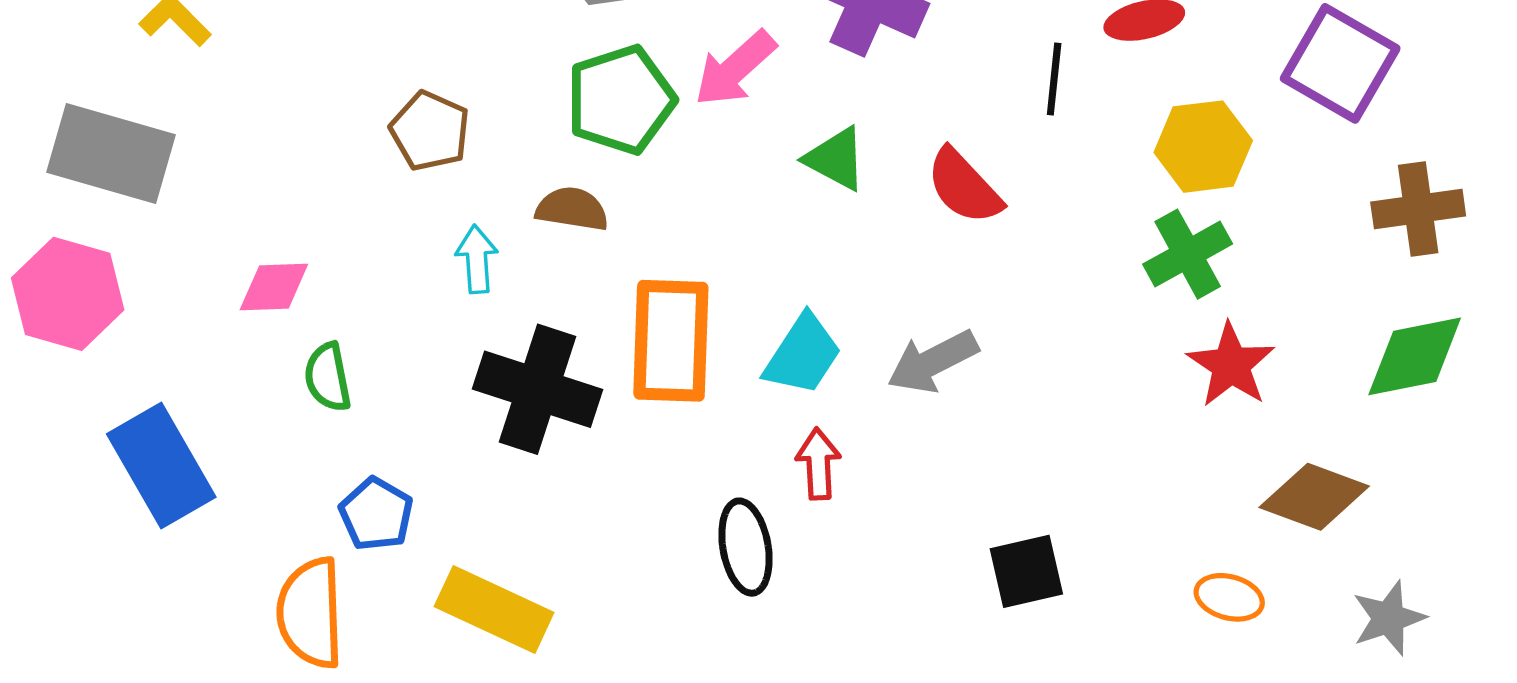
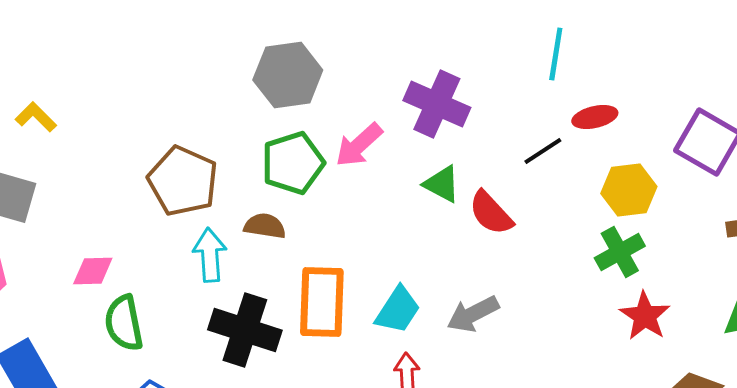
black line: (1054, 79) -> (543, 151), turned 51
brown pentagon: (430, 131) -> (183, 181), size x1.5
green triangle: (836, 159) -> (442, 184), moved
cyan arrow: (477, 259) -> (210, 255), size x1.4
green semicircle: (328, 377) -> (124, 323), size x1.4

